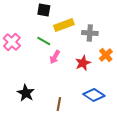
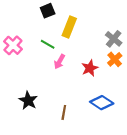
black square: (44, 10) -> (48, 11), turned -32
yellow rectangle: (64, 25) -> (69, 27), turned -48
gray cross: (90, 33) -> (114, 39), moved, turned 35

